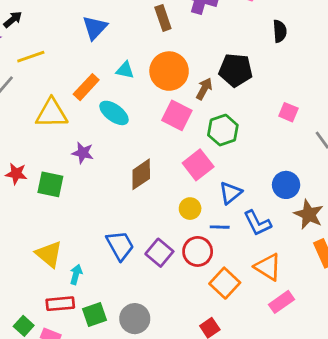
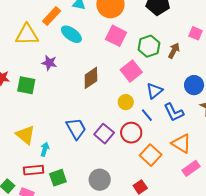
brown arrow: (204, 89) -> (174, 51), moved
blue line: (220, 227) -> (147, 115), turned 48
gray circle: (135, 319) -> (100, 180), moved

